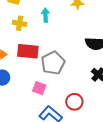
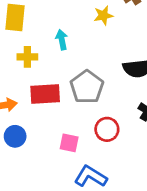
gray pentagon: (53, 63) -> (87, 87), moved
red circle: (74, 102) -> (107, 129), moved

